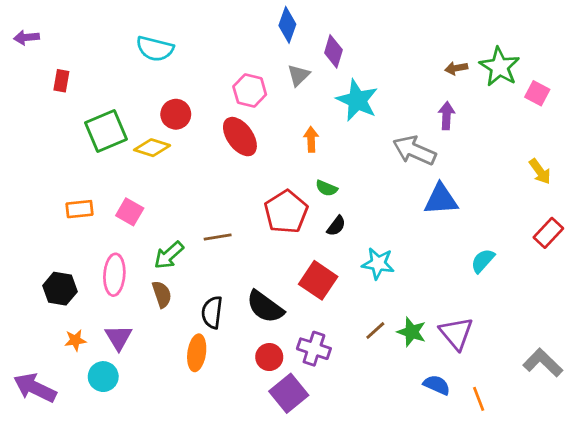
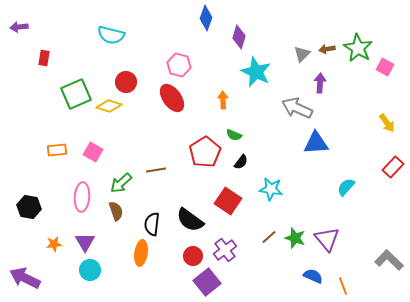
gray triangle: (299, 75) -> (302, 54), moved
black hexagon: (60, 289) -> (29, 207), moved
purple cross: (314, 349) -> (225, 250), turned 35
cyan circle: (103, 377) -> (90, 270), moved

